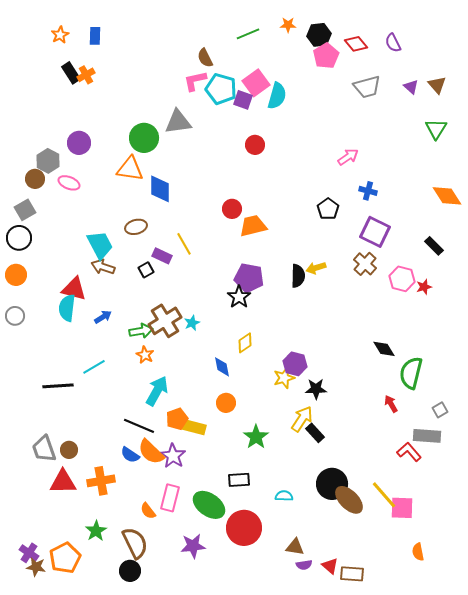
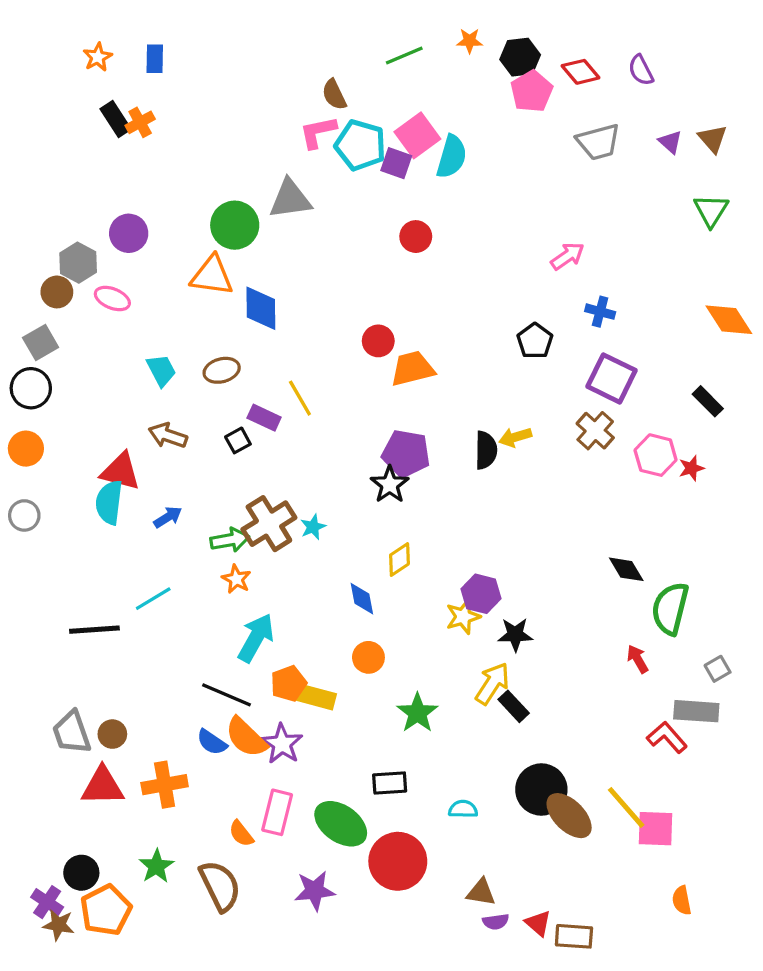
cyan trapezoid: (100, 245) -> (161, 370), moved, size x0.7
black circle: (130, 571) -> (81, 873), moved

